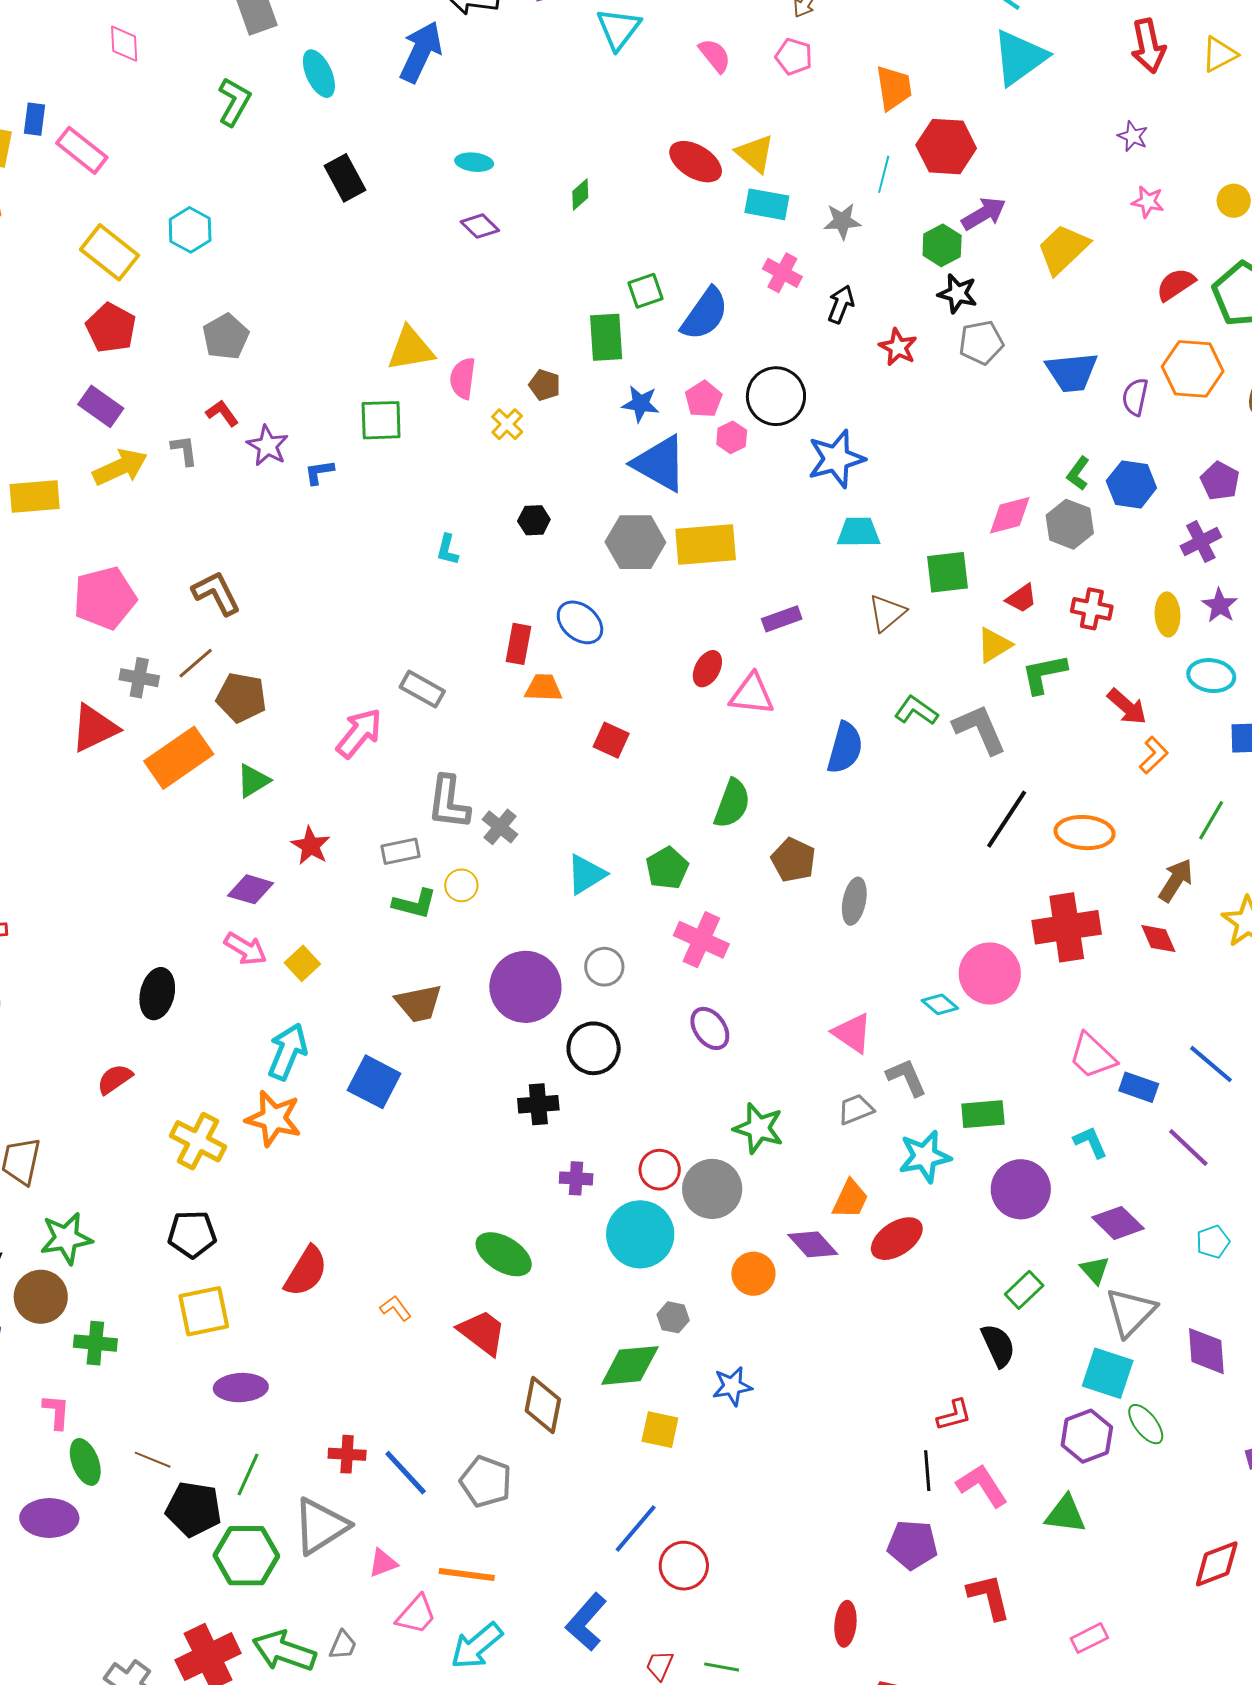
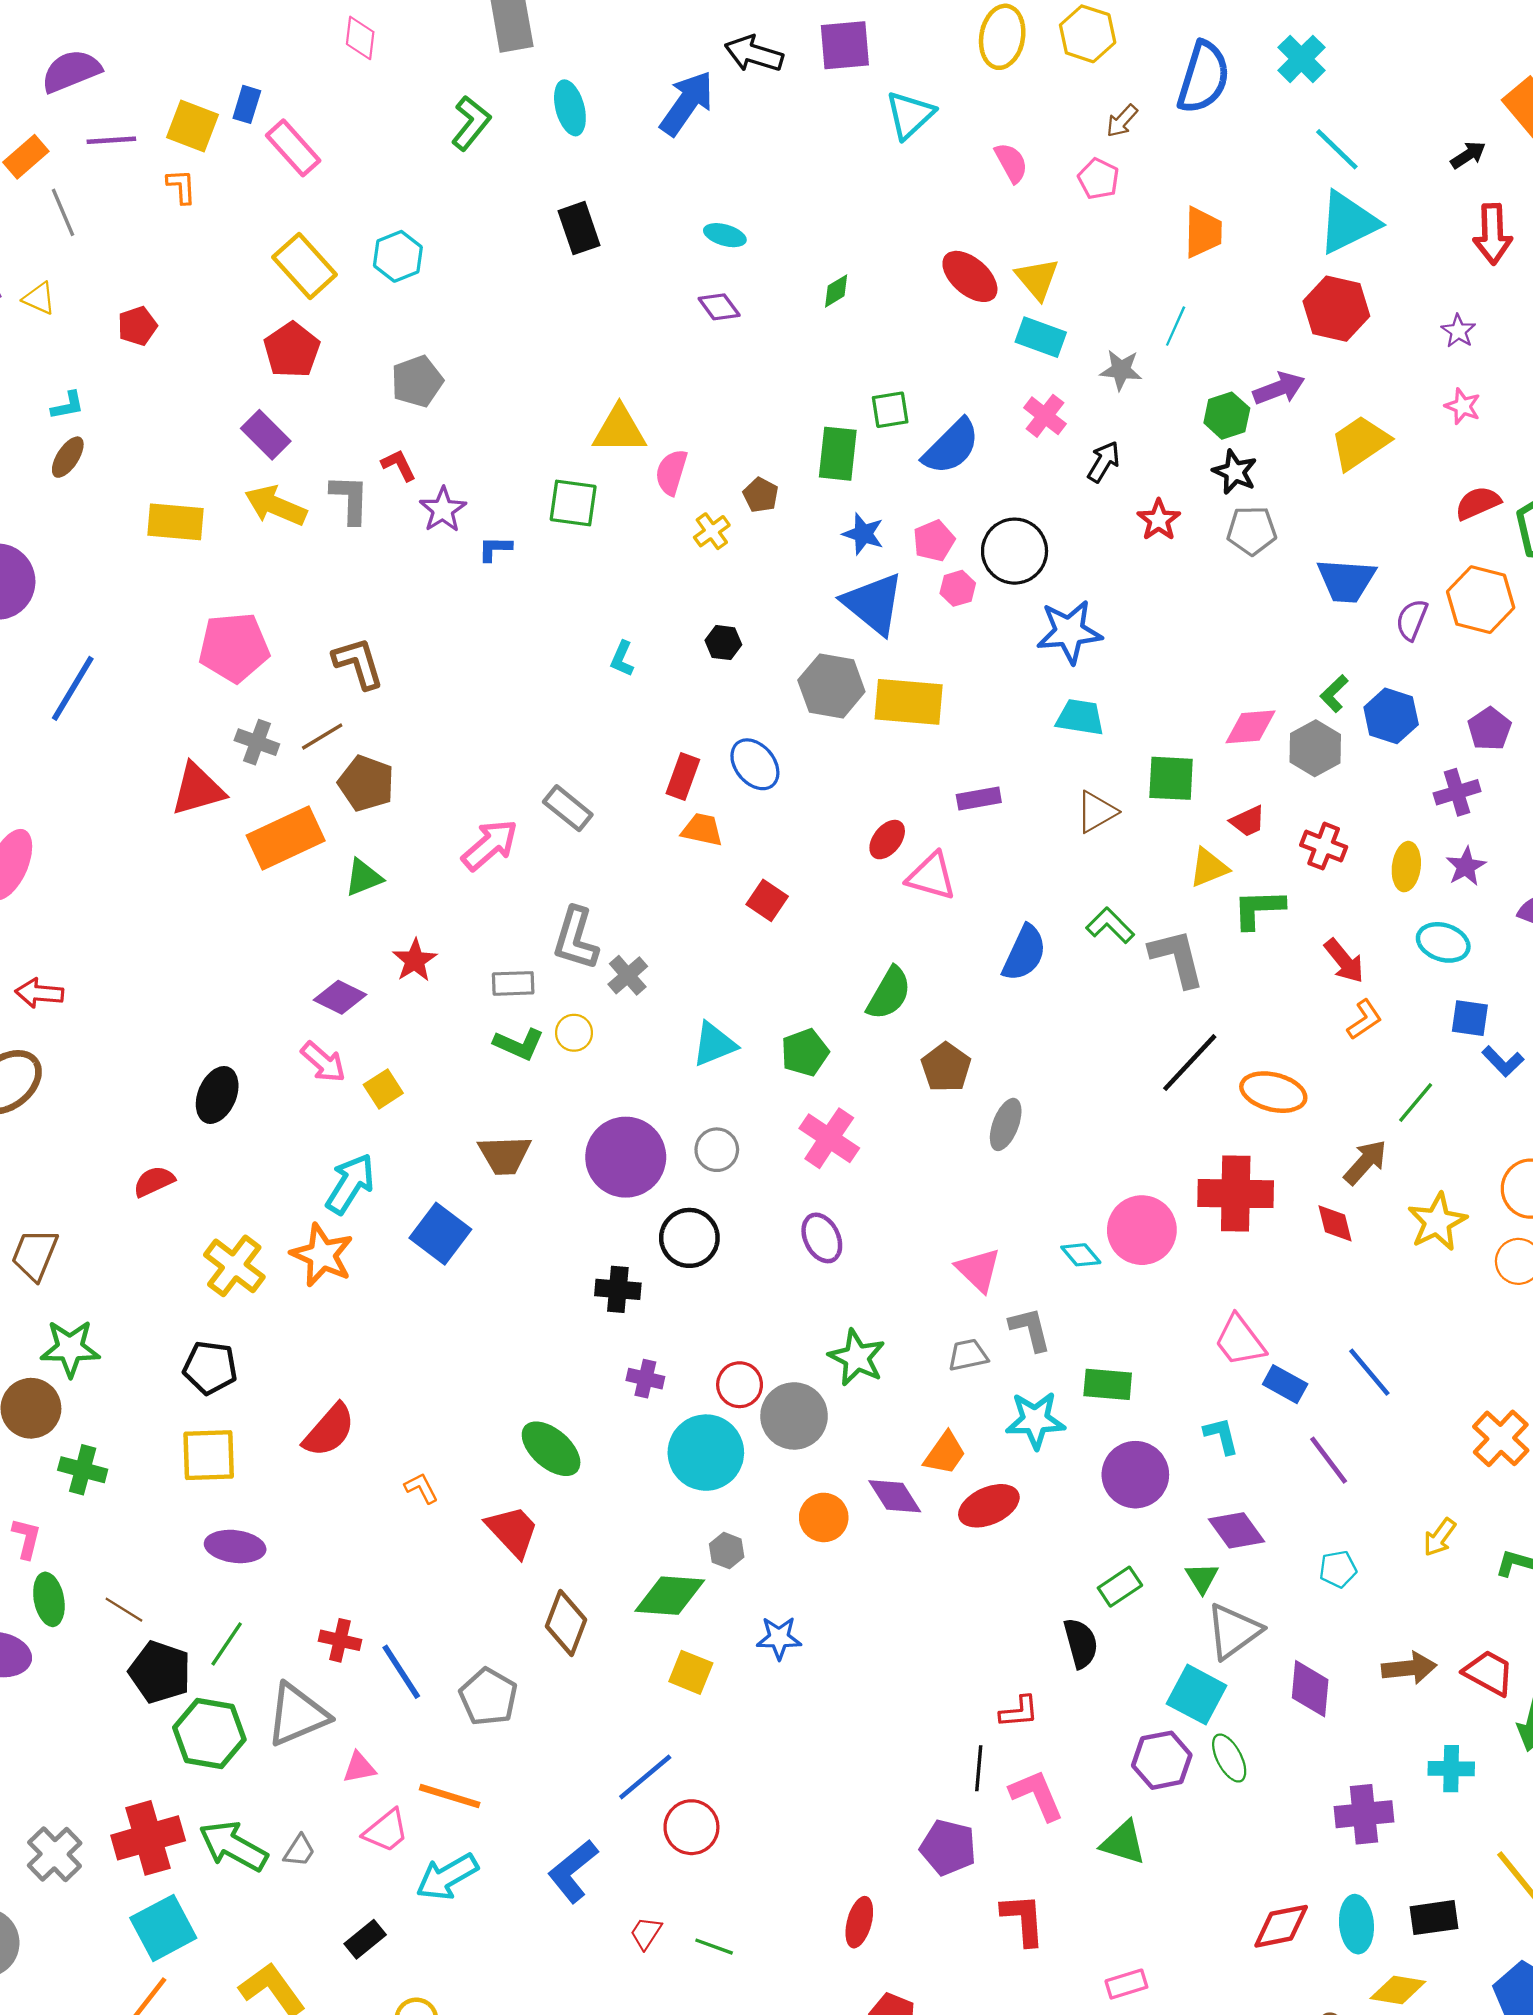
red hexagon: (946, 147) -> (1336, 309), moved
gray L-shape: (184, 450) -> (350, 499), size x1.4
yellow arrow: (120, 467) -> (276, 506), turned -142

